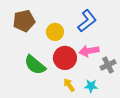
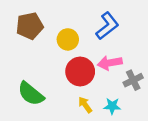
green semicircle: (35, 65) -> (31, 94), moved

